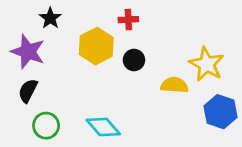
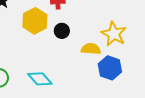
blue hexagon: (220, 112) -> (110, 68), moved

